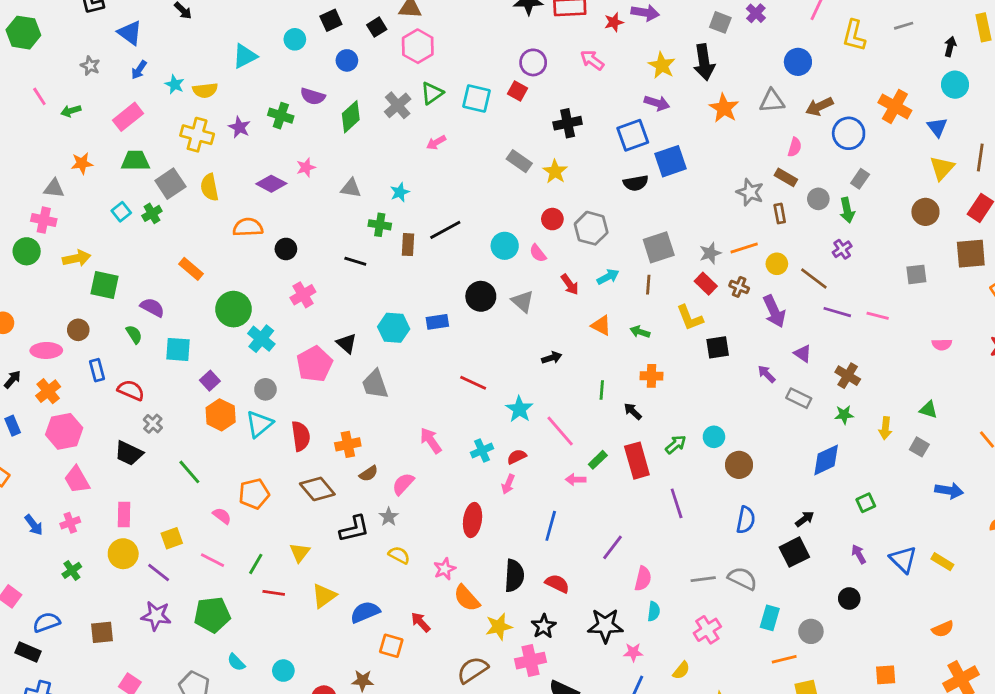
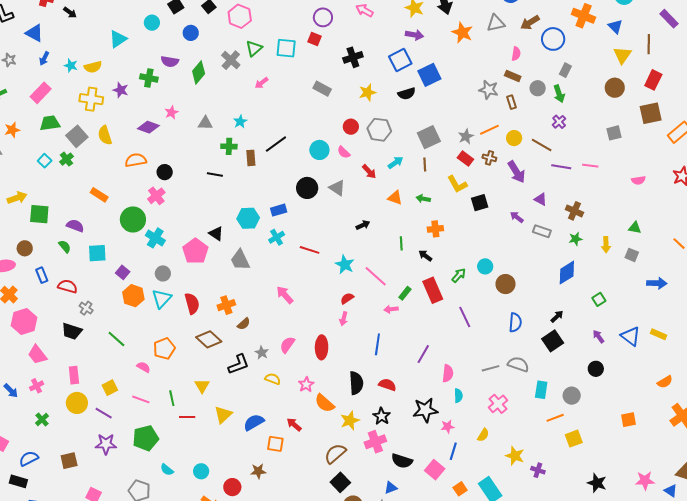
yellow star: (555, 172) -> (367, 92), moved, turned 30
pink cross: (303, 295) -> (156, 196), moved
cyan cross: (482, 450) -> (277, 237), moved
pink semicircle: (403, 484) -> (287, 345), moved
green line: (256, 564) -> (172, 398), turned -35

